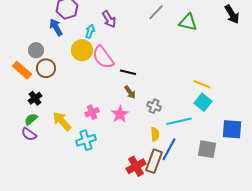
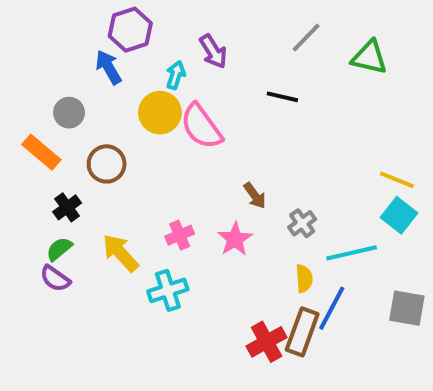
brown circle: (46, 68) -> (107, 164), moved
black line: (128, 72) -> (282, 97), moved
gray cross: (154, 106) -> (302, 223), turned 32

